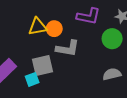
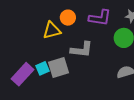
orange circle: (54, 29) -> (68, 18), moved
cyan square: (32, 79) -> (43, 68), moved

